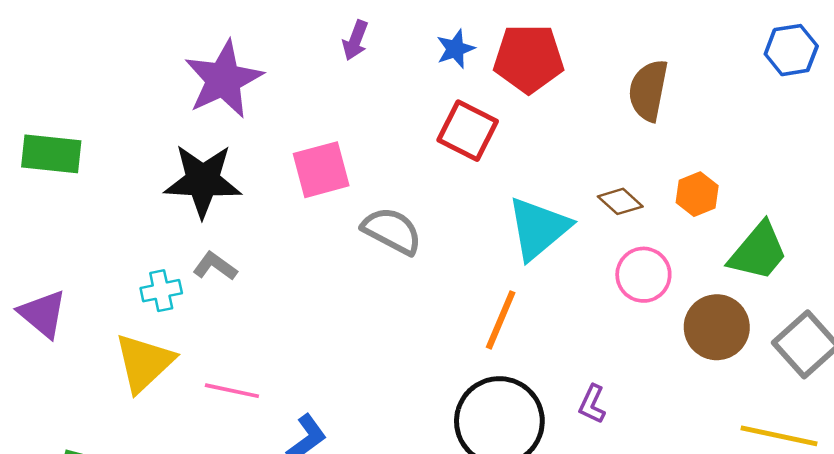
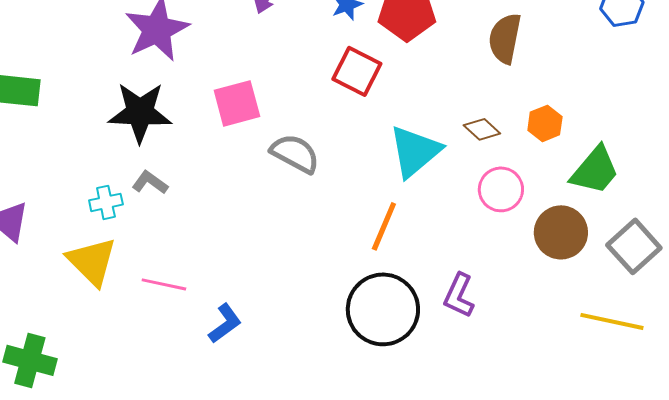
yellow triangle: (144, 363) -> (92, 261), turned -32
purple L-shape: (592, 404) -> (459, 295), size x1.4

